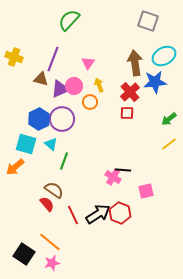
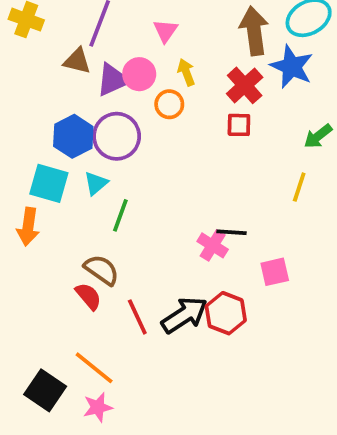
blue star: (155, 82) -> (292, 67), turned 30
cyan triangle: (51, 144) -> (96, 183), turned 40
yellow line: (169, 144) -> (299, 187), moved, turned -35
orange arrow: (15, 167) -> (28, 227), turned -42

